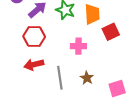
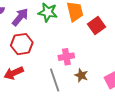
pink cross: (78, 46) -> (66, 57), moved
red arrow: (34, 65) -> (14, 73), moved

